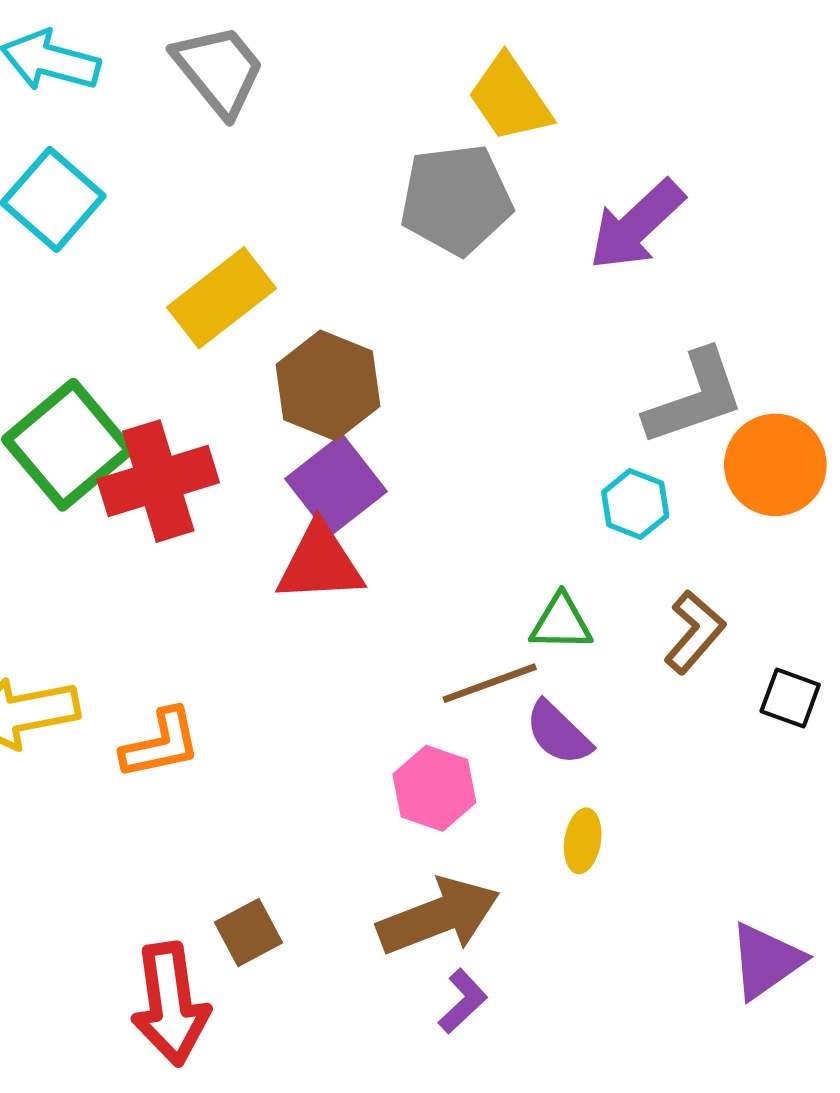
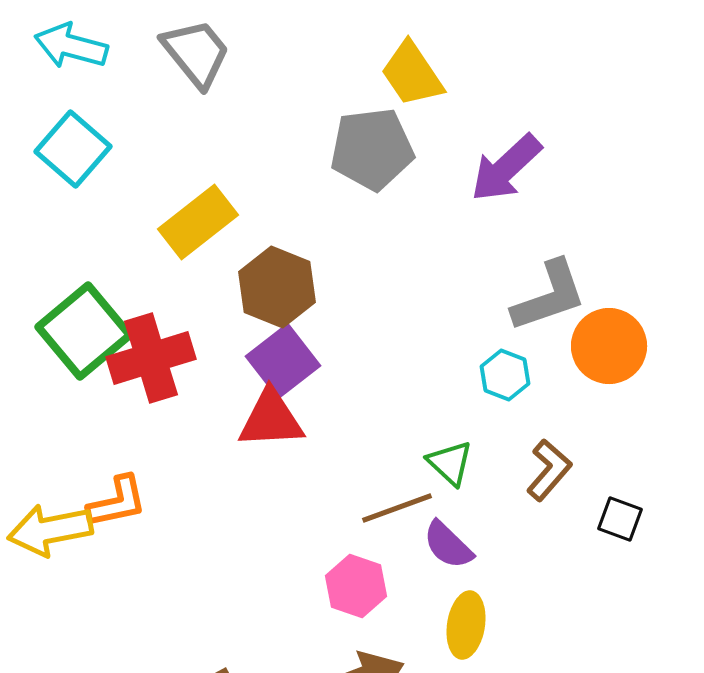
green triangle: (561, 623) -> (450, 463), turned 42
orange L-shape: (161, 744) -> (117, 502), moved
yellow ellipse: (583, 841) -> (466, 625), size x1.4

